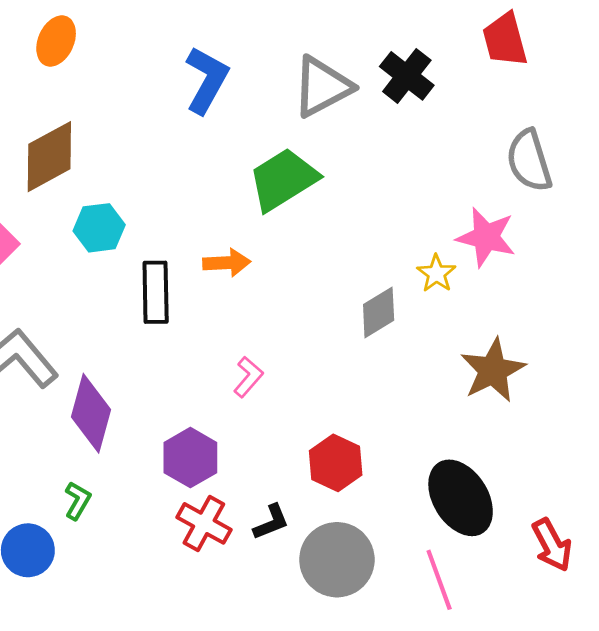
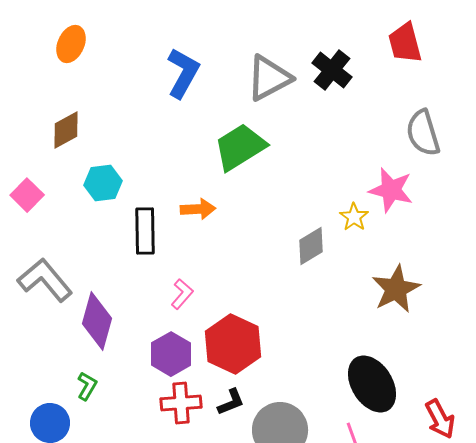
brown diamond: (49, 157) -> (66, 130), size x0.7
pink L-shape: (248, 377) -> (182, 294), moved
red hexagon: (336, 463) -> (233, 344), moved, size x1.4
red cross: (204, 523) -> (181, 403), turned -33

